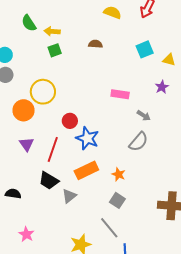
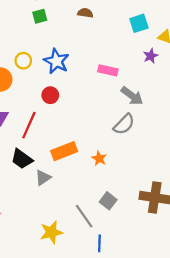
purple star: (162, 87) -> (151, 56), moved
yellow circle: (43, 92) -> (23, 61), size x0.6
gray arrow: (144, 116) -> (132, 96), size x1.5
blue star: (87, 138) -> (56, 61), moved
gray square: (117, 200) -> (108, 201), moved

